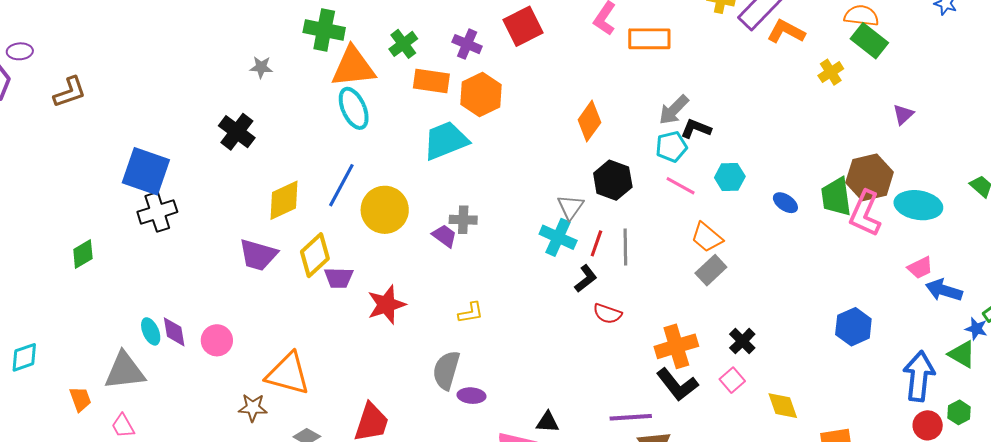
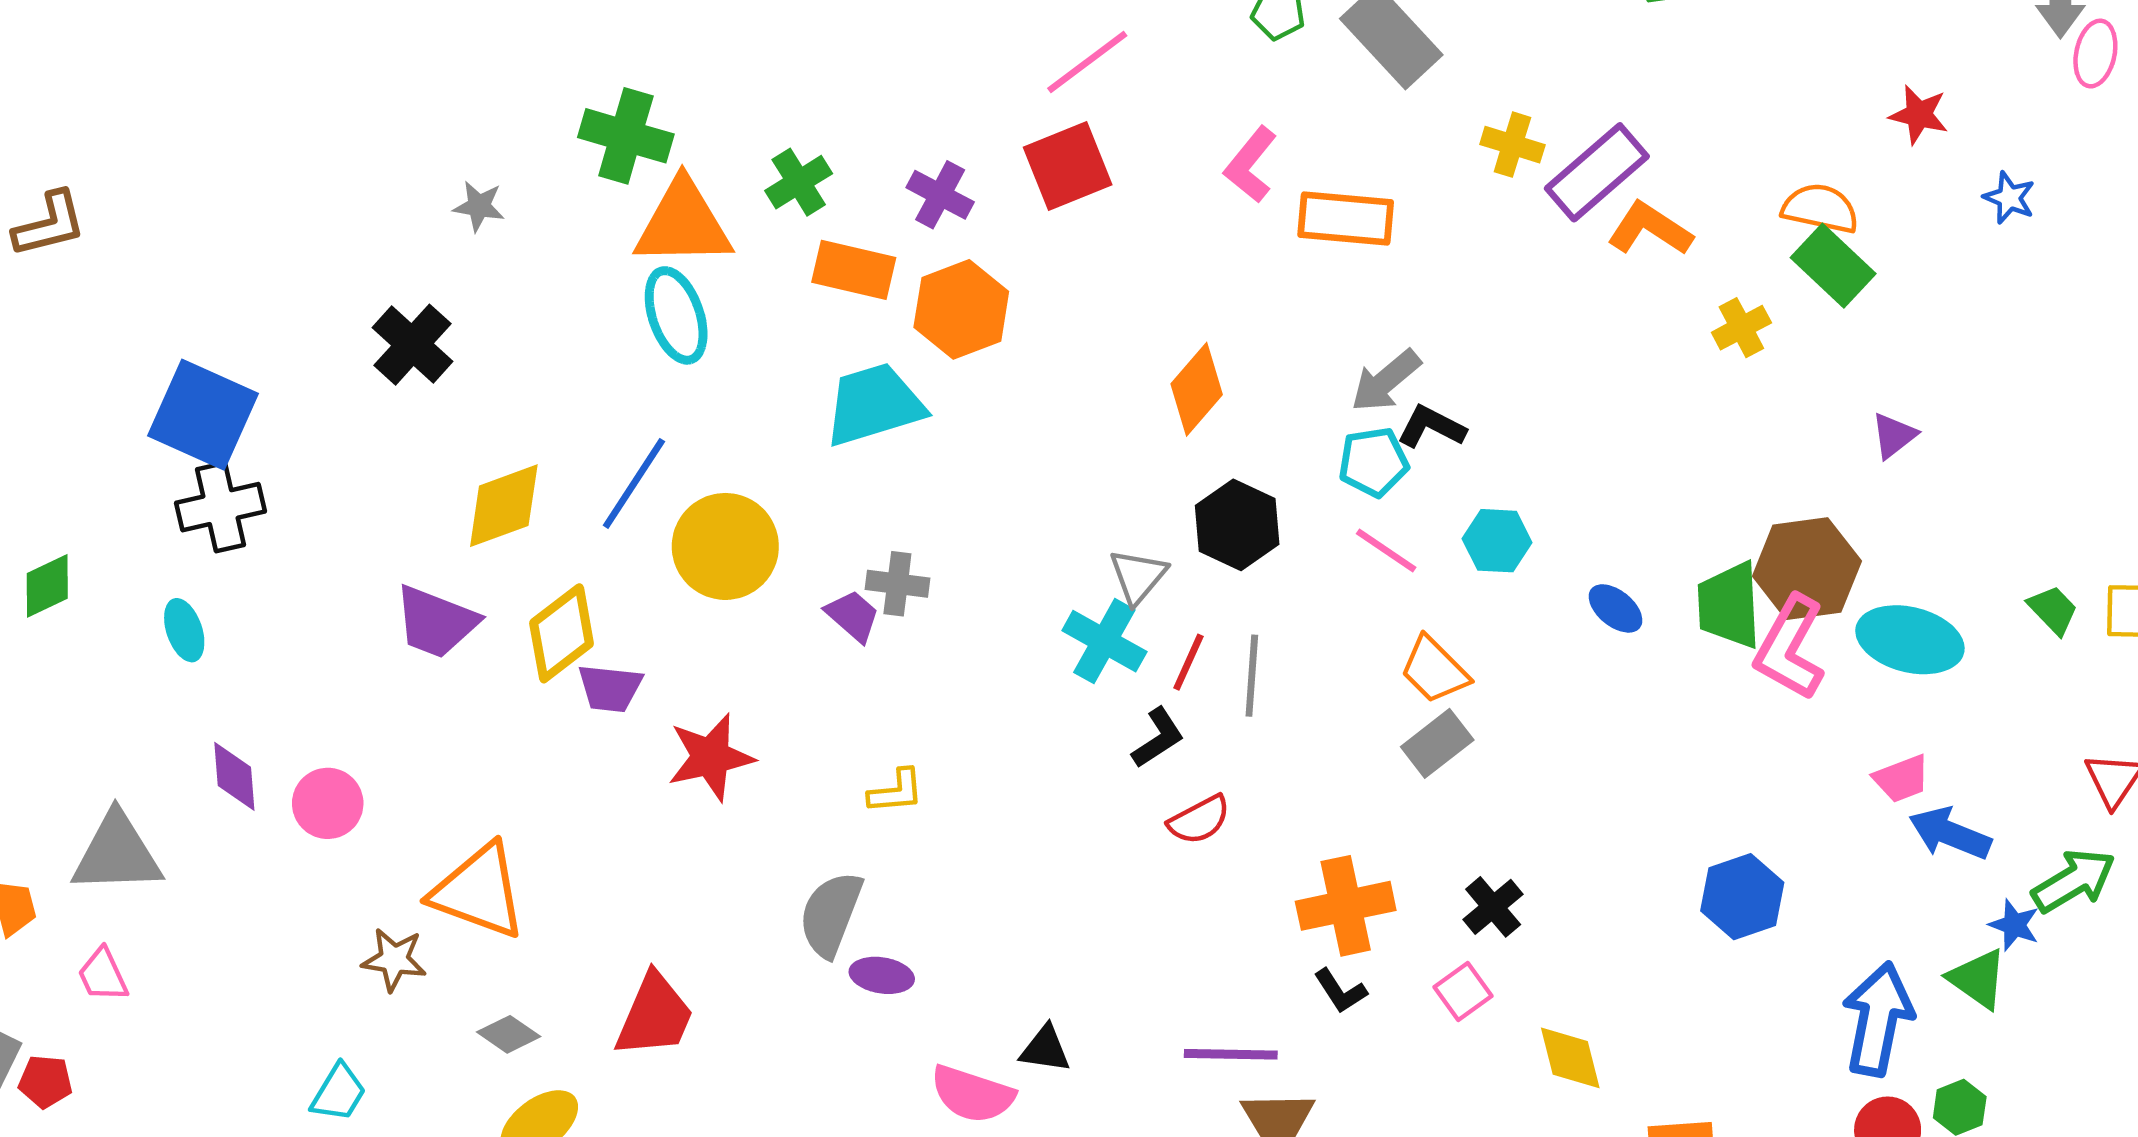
red semicircle: (607, 314) -> (1199, 820), turned -52
cyan ellipse: (151, 331) -> (184, 630), moved
black L-shape: (677, 385) -> (1340, 991), size x0.6

